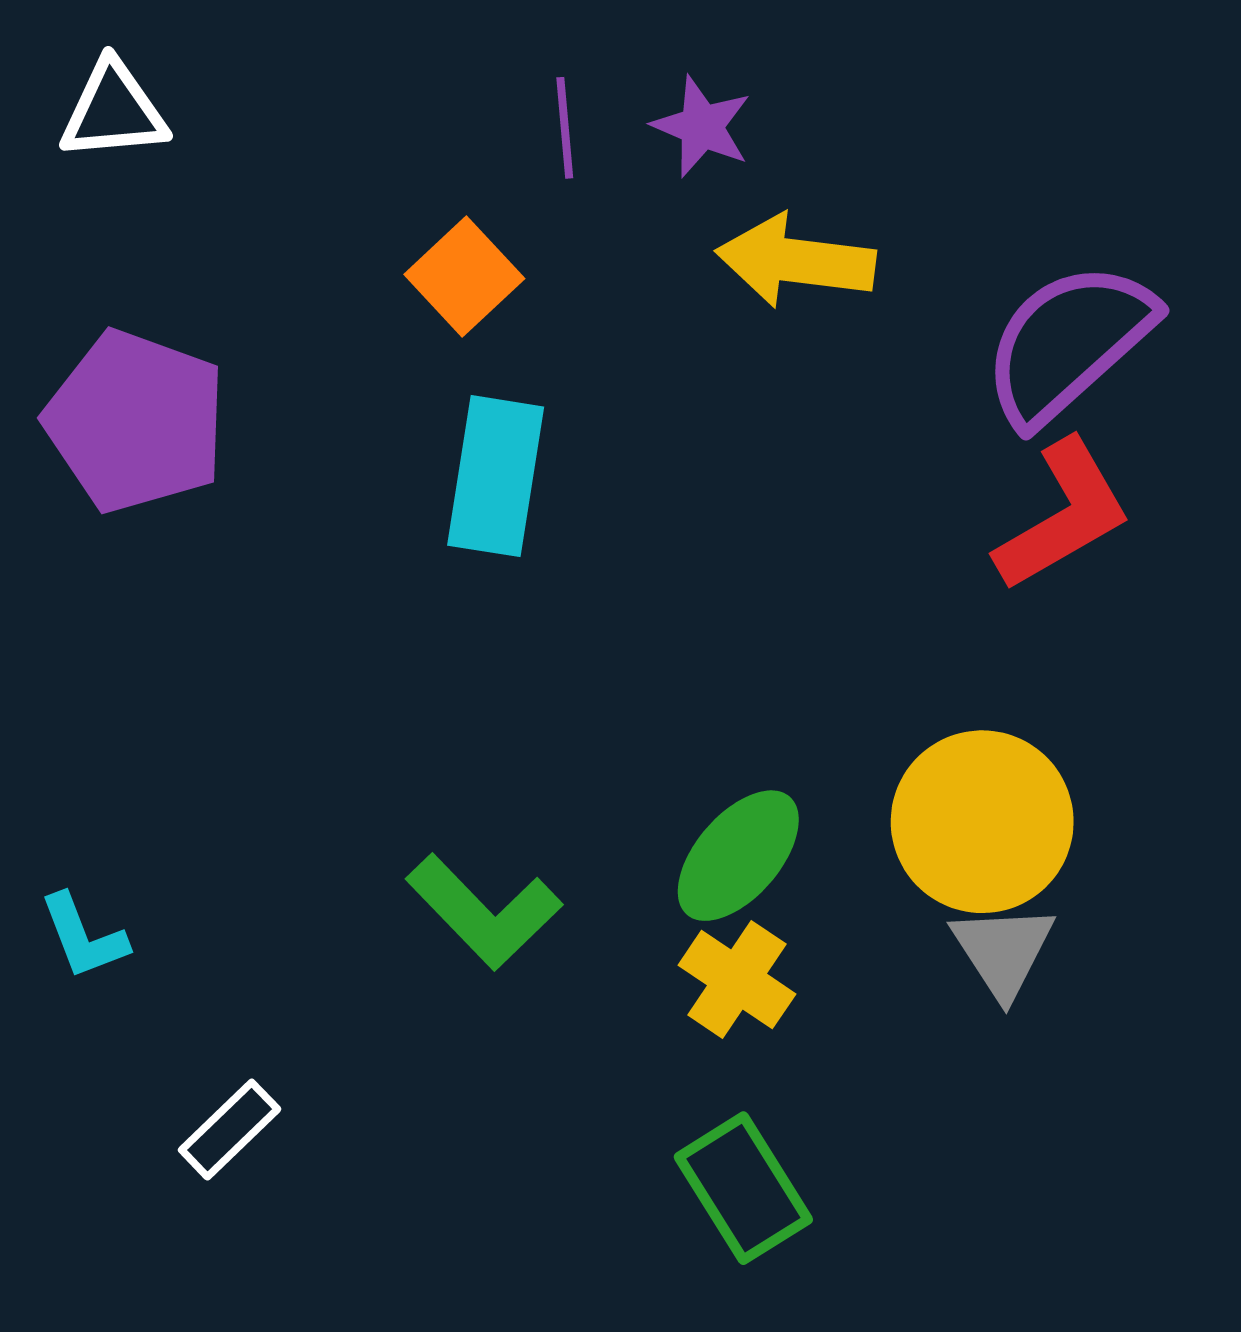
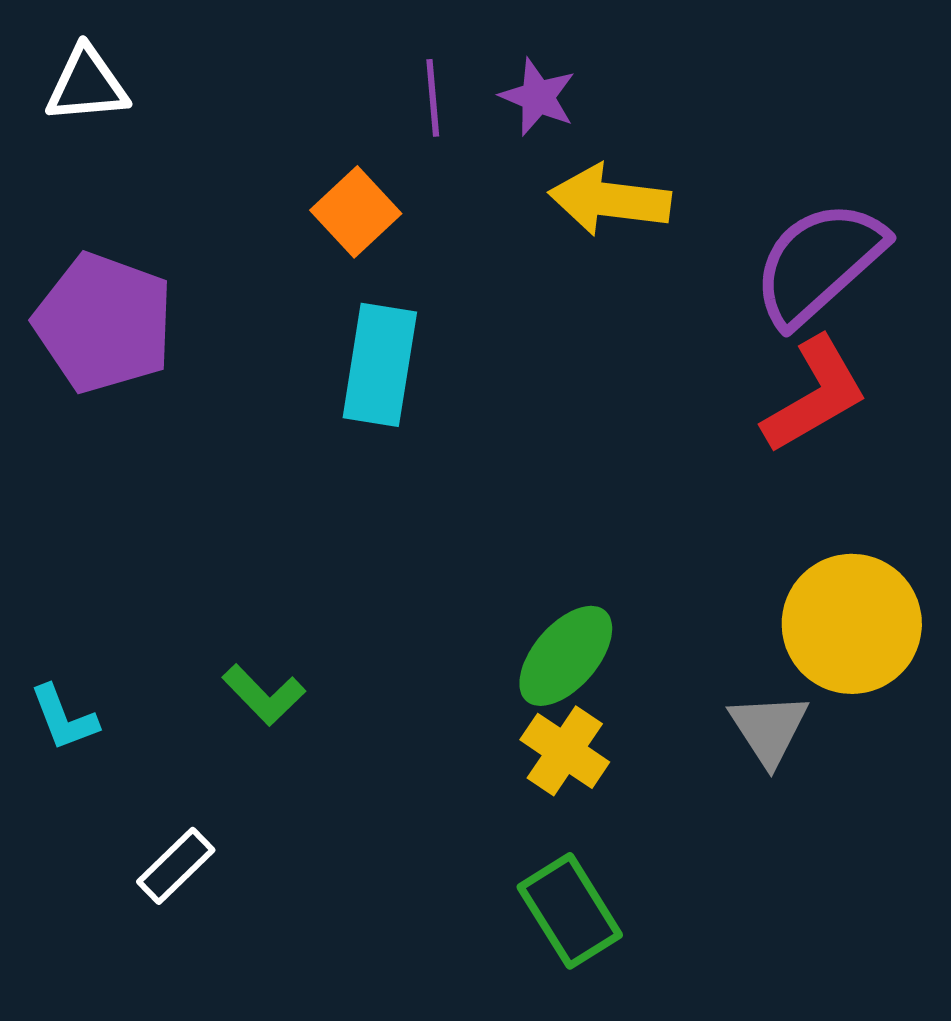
yellow circle: (982, 822) -> (852, 624), moved
green L-shape: (484, 912) -> (264, 695), moved, size x0.7

